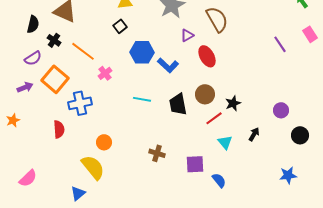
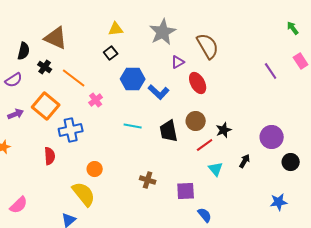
purple semicircle: (33, 58) -> (14, 80), moved
purple circle: (281, 110) -> (272, 137), size x1.5
blue semicircle: (219, 180) -> (205, 215), moved

